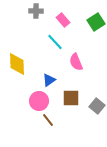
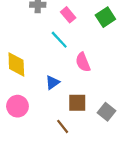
pink circle: (39, 101) -> (17, 106), moved
brown line: (48, 120) -> (63, 126), moved

